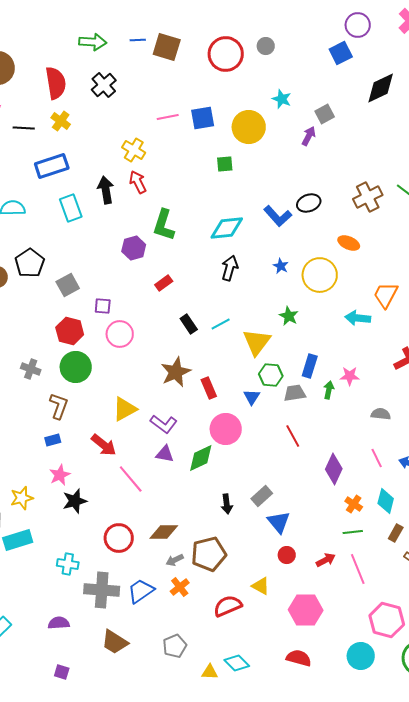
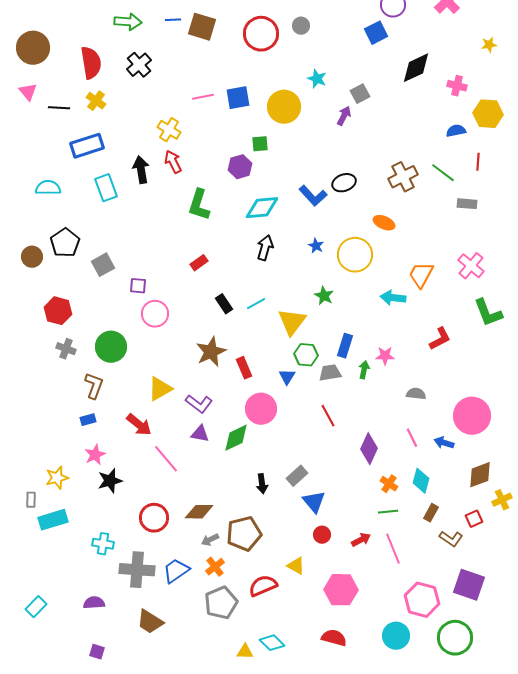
purple hexagon: (134, 248) -> (240, 167), moved
red hexagon: (70, 331) -> (58, 311), moved
gray pentagon: (175, 646) -> (221, 603), moved, size x1.4

